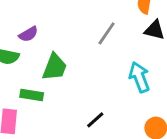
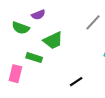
green trapezoid: (54, 67) -> (53, 40), turned 35

